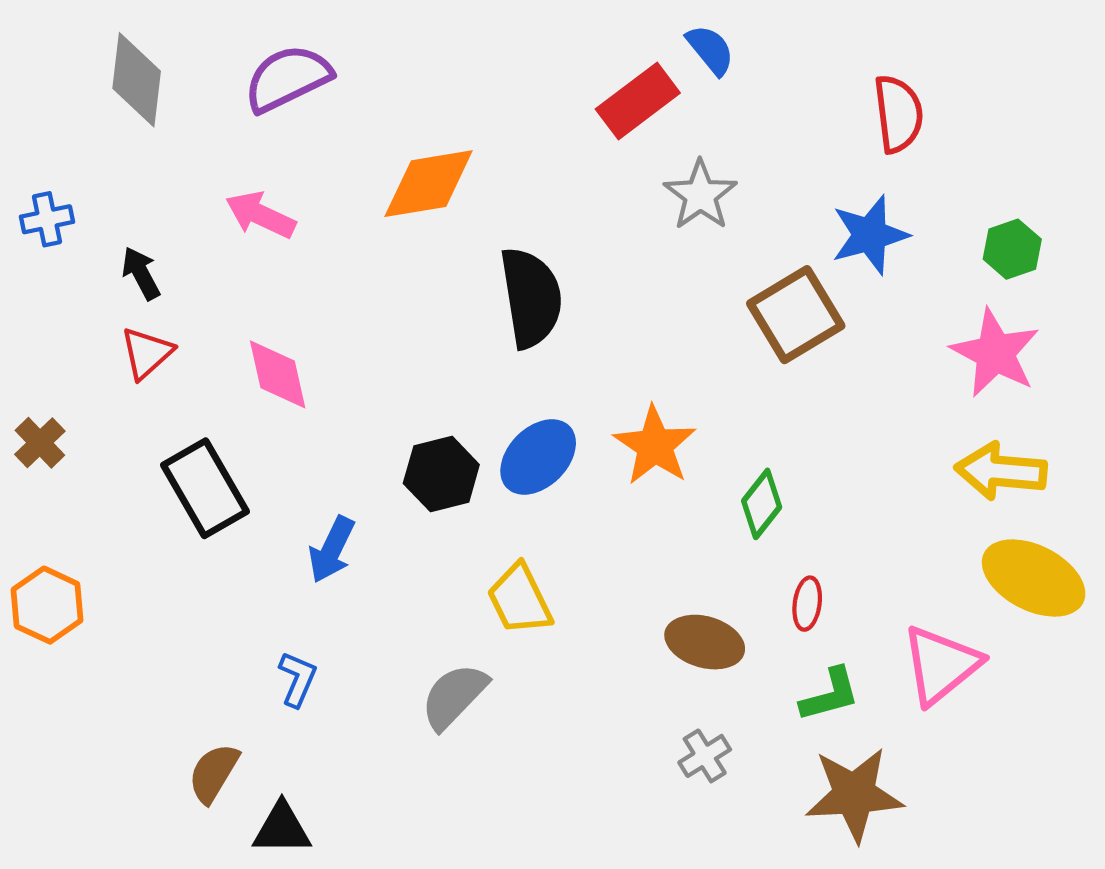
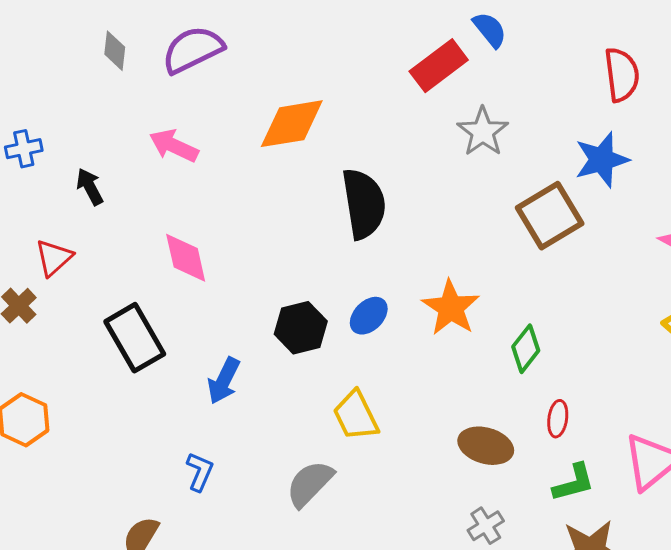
gray diamond: (137, 80) -> (115, 51), moved, size x0.6
red triangle: (147, 353) -> (54, 258), moved
blue ellipse: (538, 457) -> (369, 316), size x0.7

